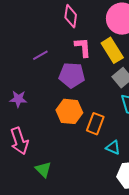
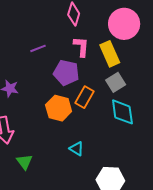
orange rectangle: (95, 124) -> (84, 97), moved
cyan triangle: (113, 147) -> (77, 149), moved

